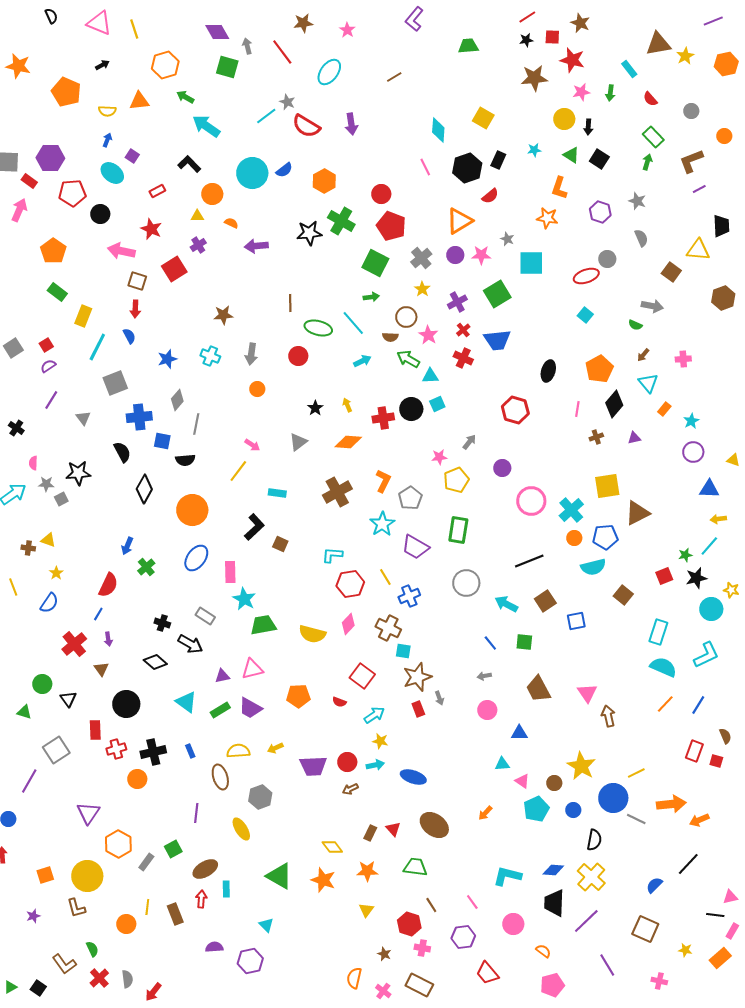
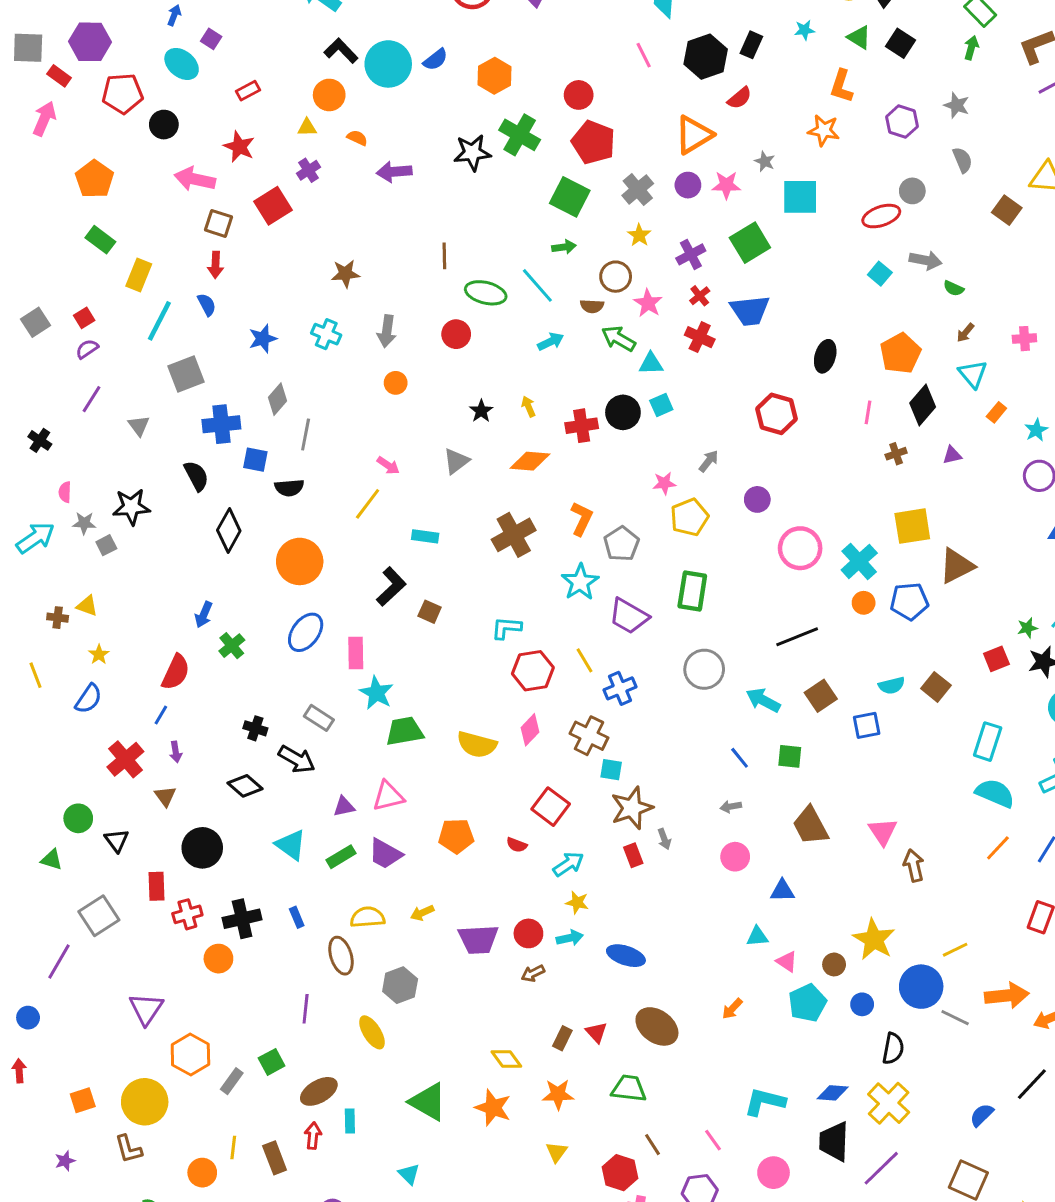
black L-shape: (189, 164) -> (341, 51), moved
gray arrow: (652, 306) -> (926, 260), moved
cyan semicircle: (593, 567) -> (892, 685), moved, size x0.7

